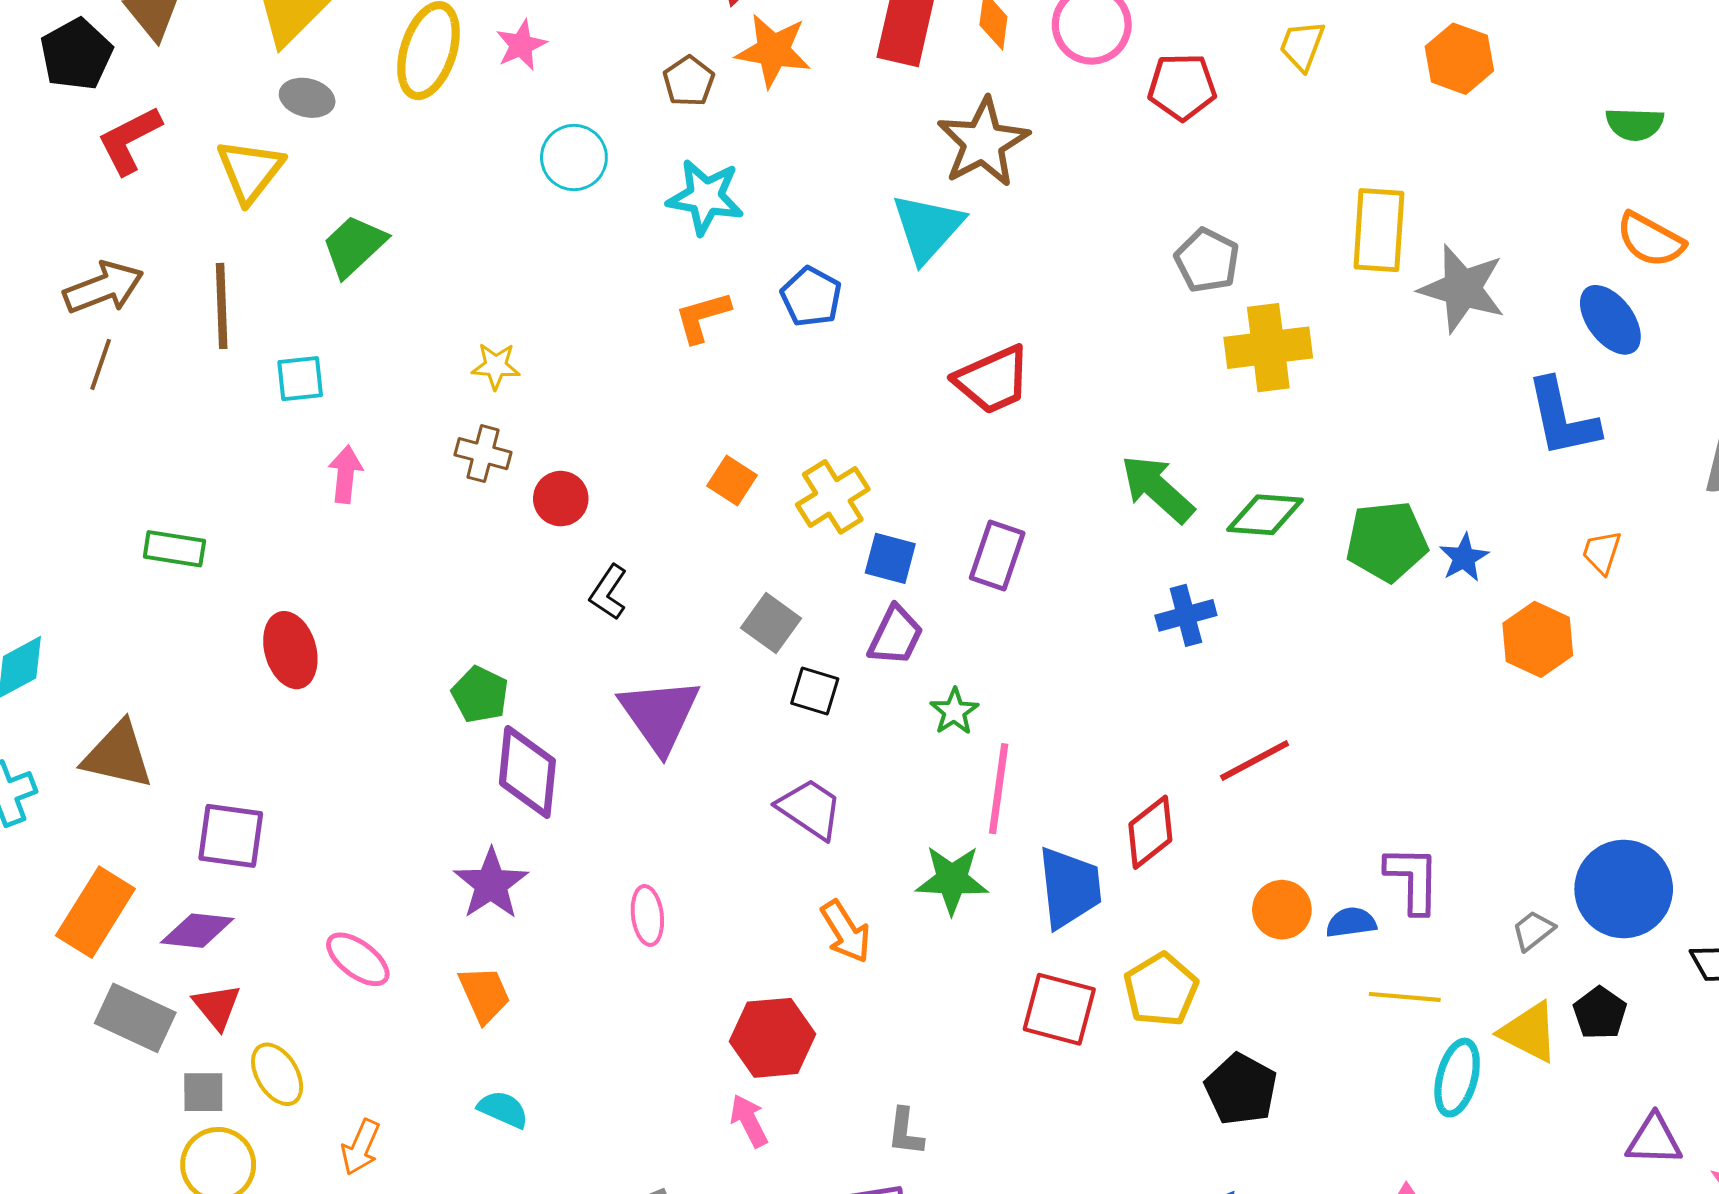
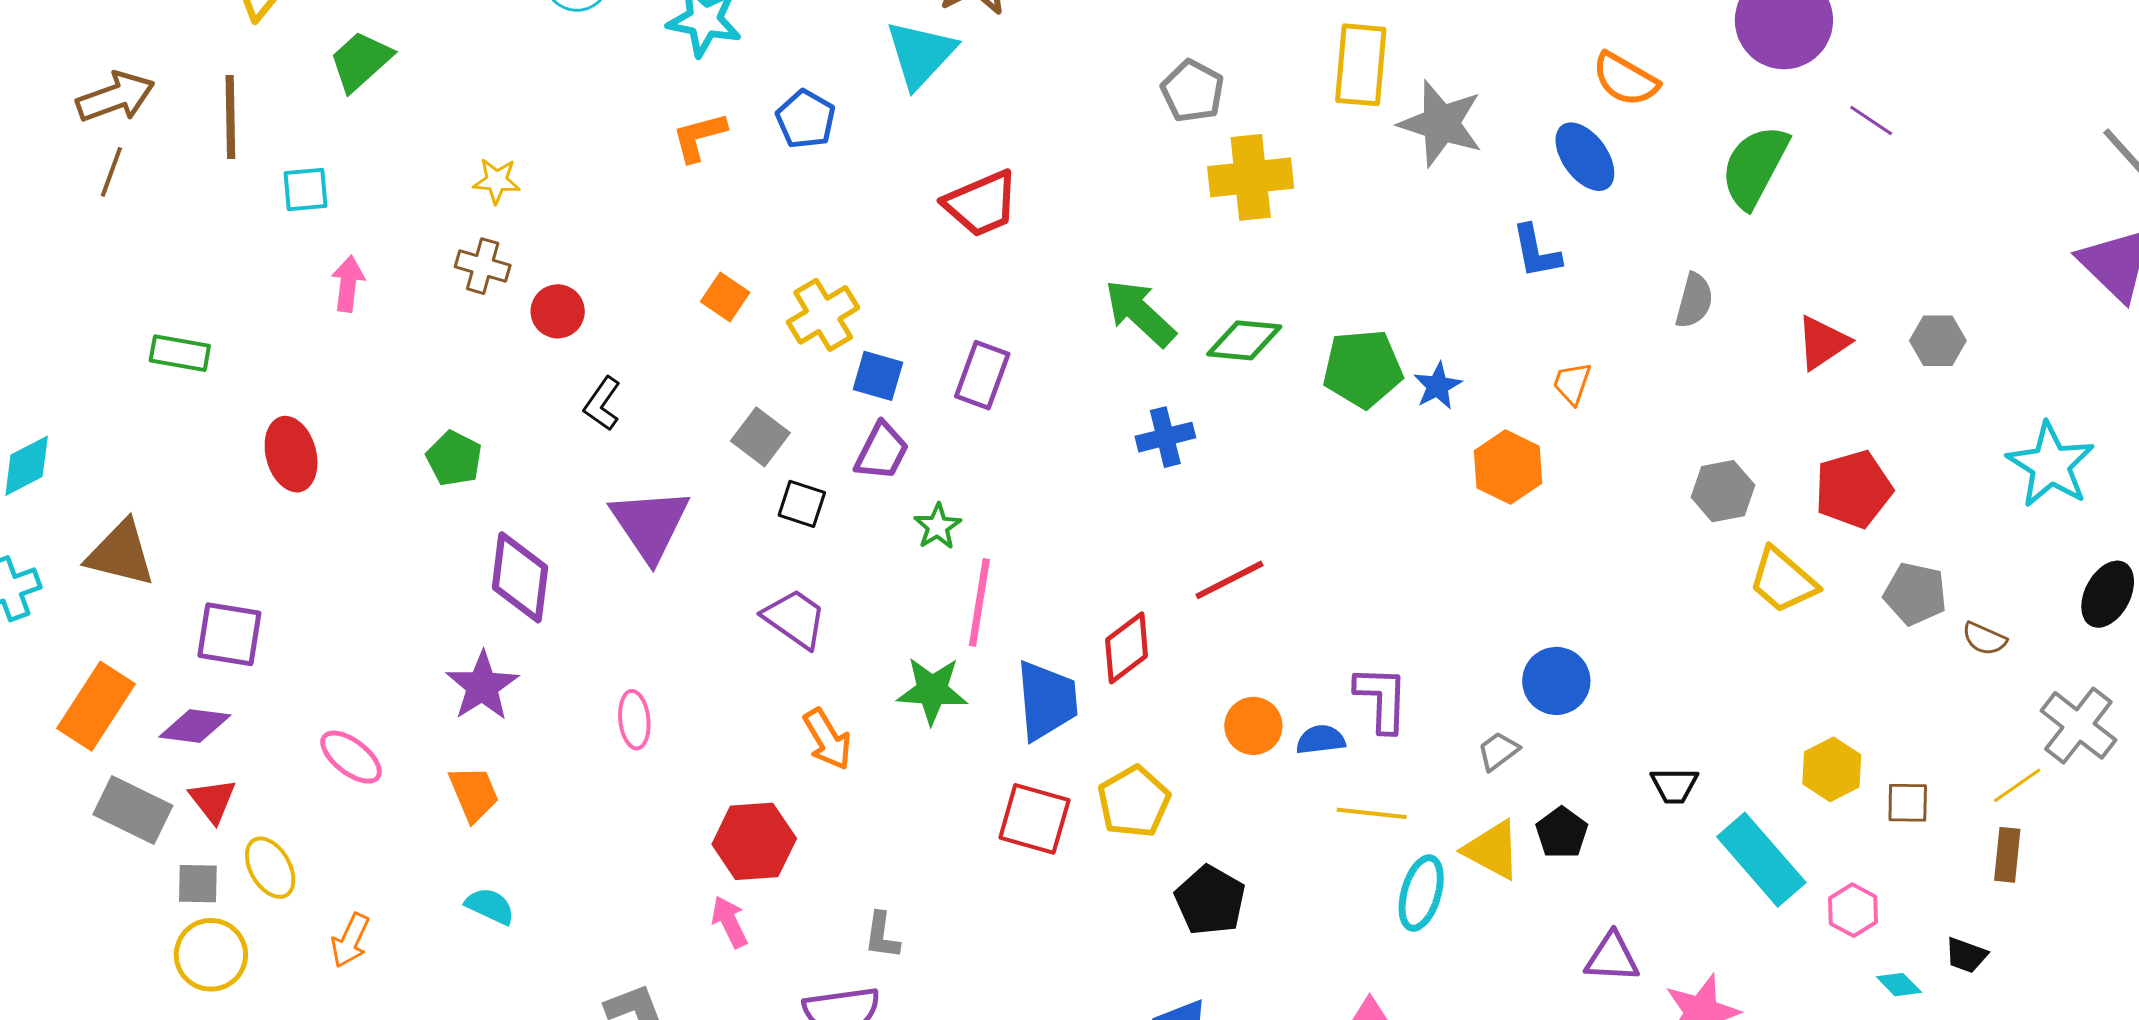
blue L-shape: (1562, 418) -> (1536, 251), size x0.7
green pentagon: (480, 695) -> (454, 459), moved
blue circle: (1624, 889) -> (1556, 681), moved, size x0.7

